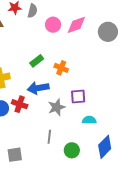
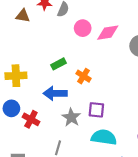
red cross: (20, 104) -> (31, 119), moved
gray star: (57, 107) -> (71, 117), turned -30
cyan semicircle: (89, 120) -> (104, 137), size x1.6

